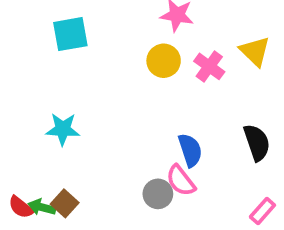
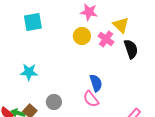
yellow triangle: (255, 51) -> (121, 25), moved
black semicircle: (257, 143) -> (131, 49), moved
gray circle: (158, 194) -> (54, 102), moved

